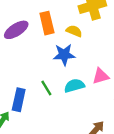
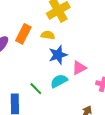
orange rectangle: (47, 23) -> (23, 34), turned 54
blue star: (64, 55) -> (58, 55), moved

